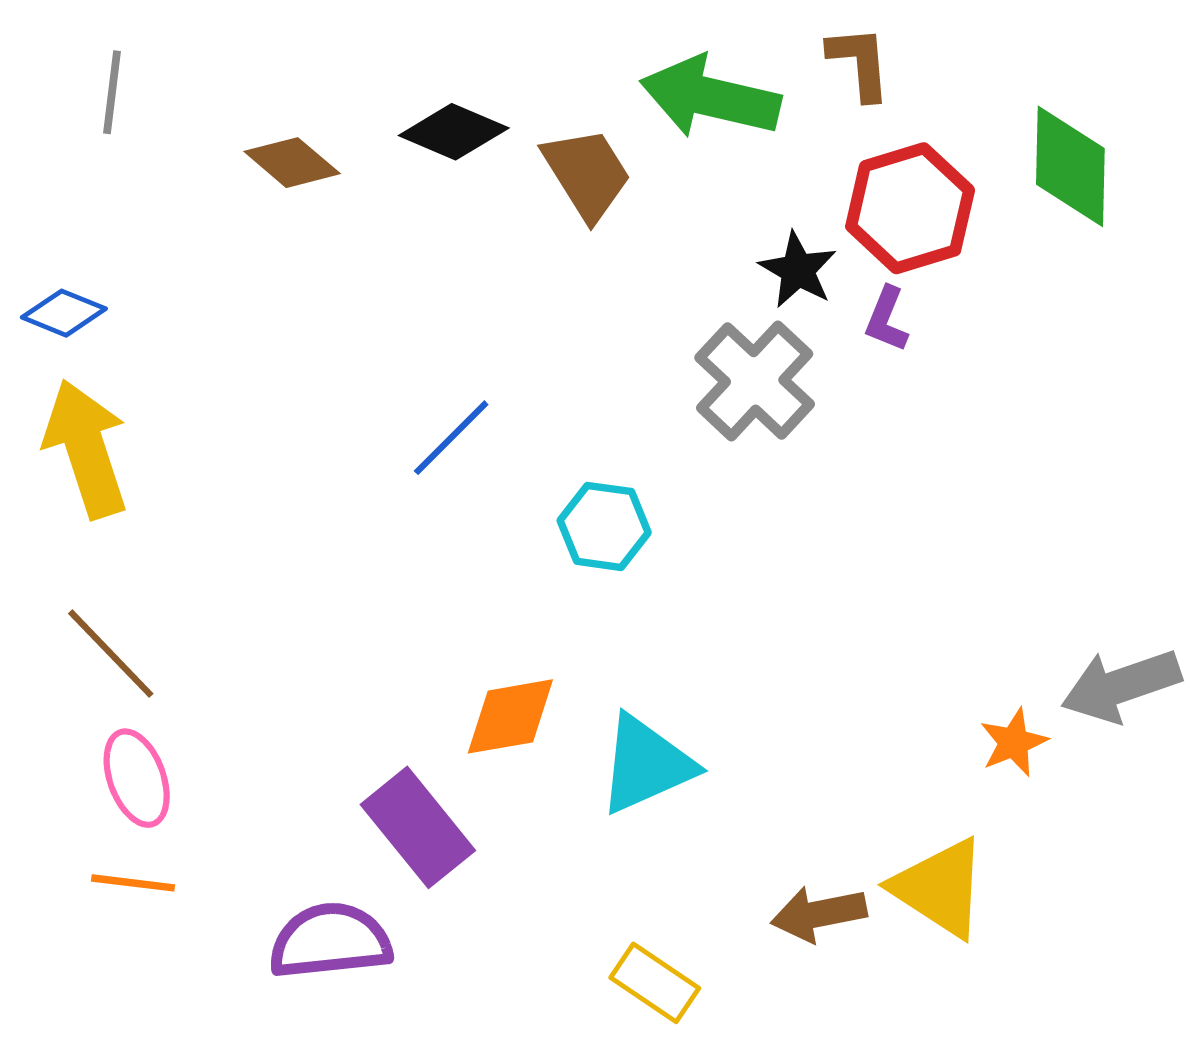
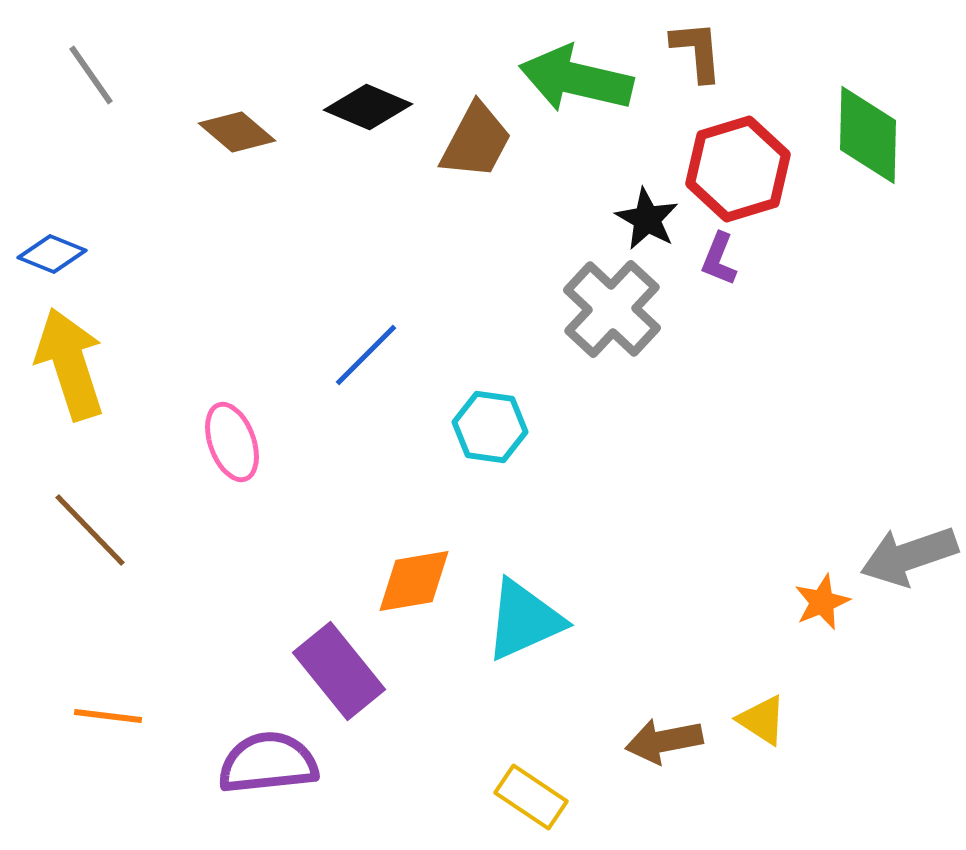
gray line: (112, 92) -> (91, 75), turned -42
brown trapezoid: (587, 174) -> (476, 141), turned 60
pink ellipse: (137, 778) -> (232, 442), moved
yellow triangle: (940, 888) -> (762, 720), size x0.6

